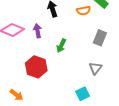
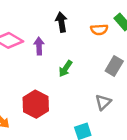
red hexagon: (36, 67) -> (36, 104), moved

